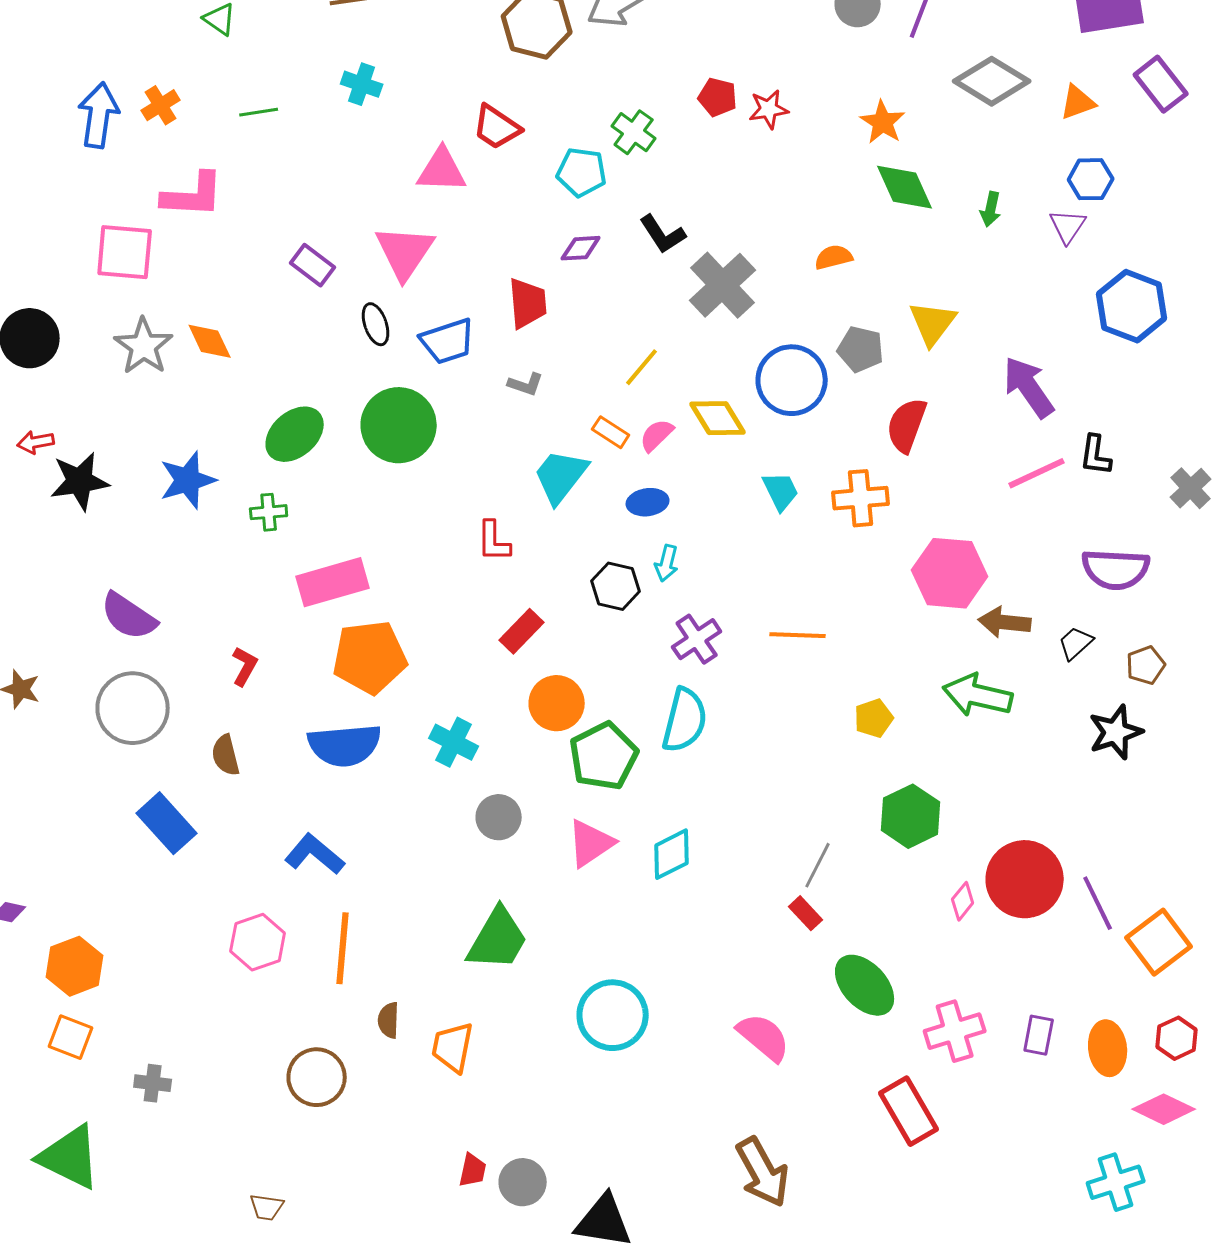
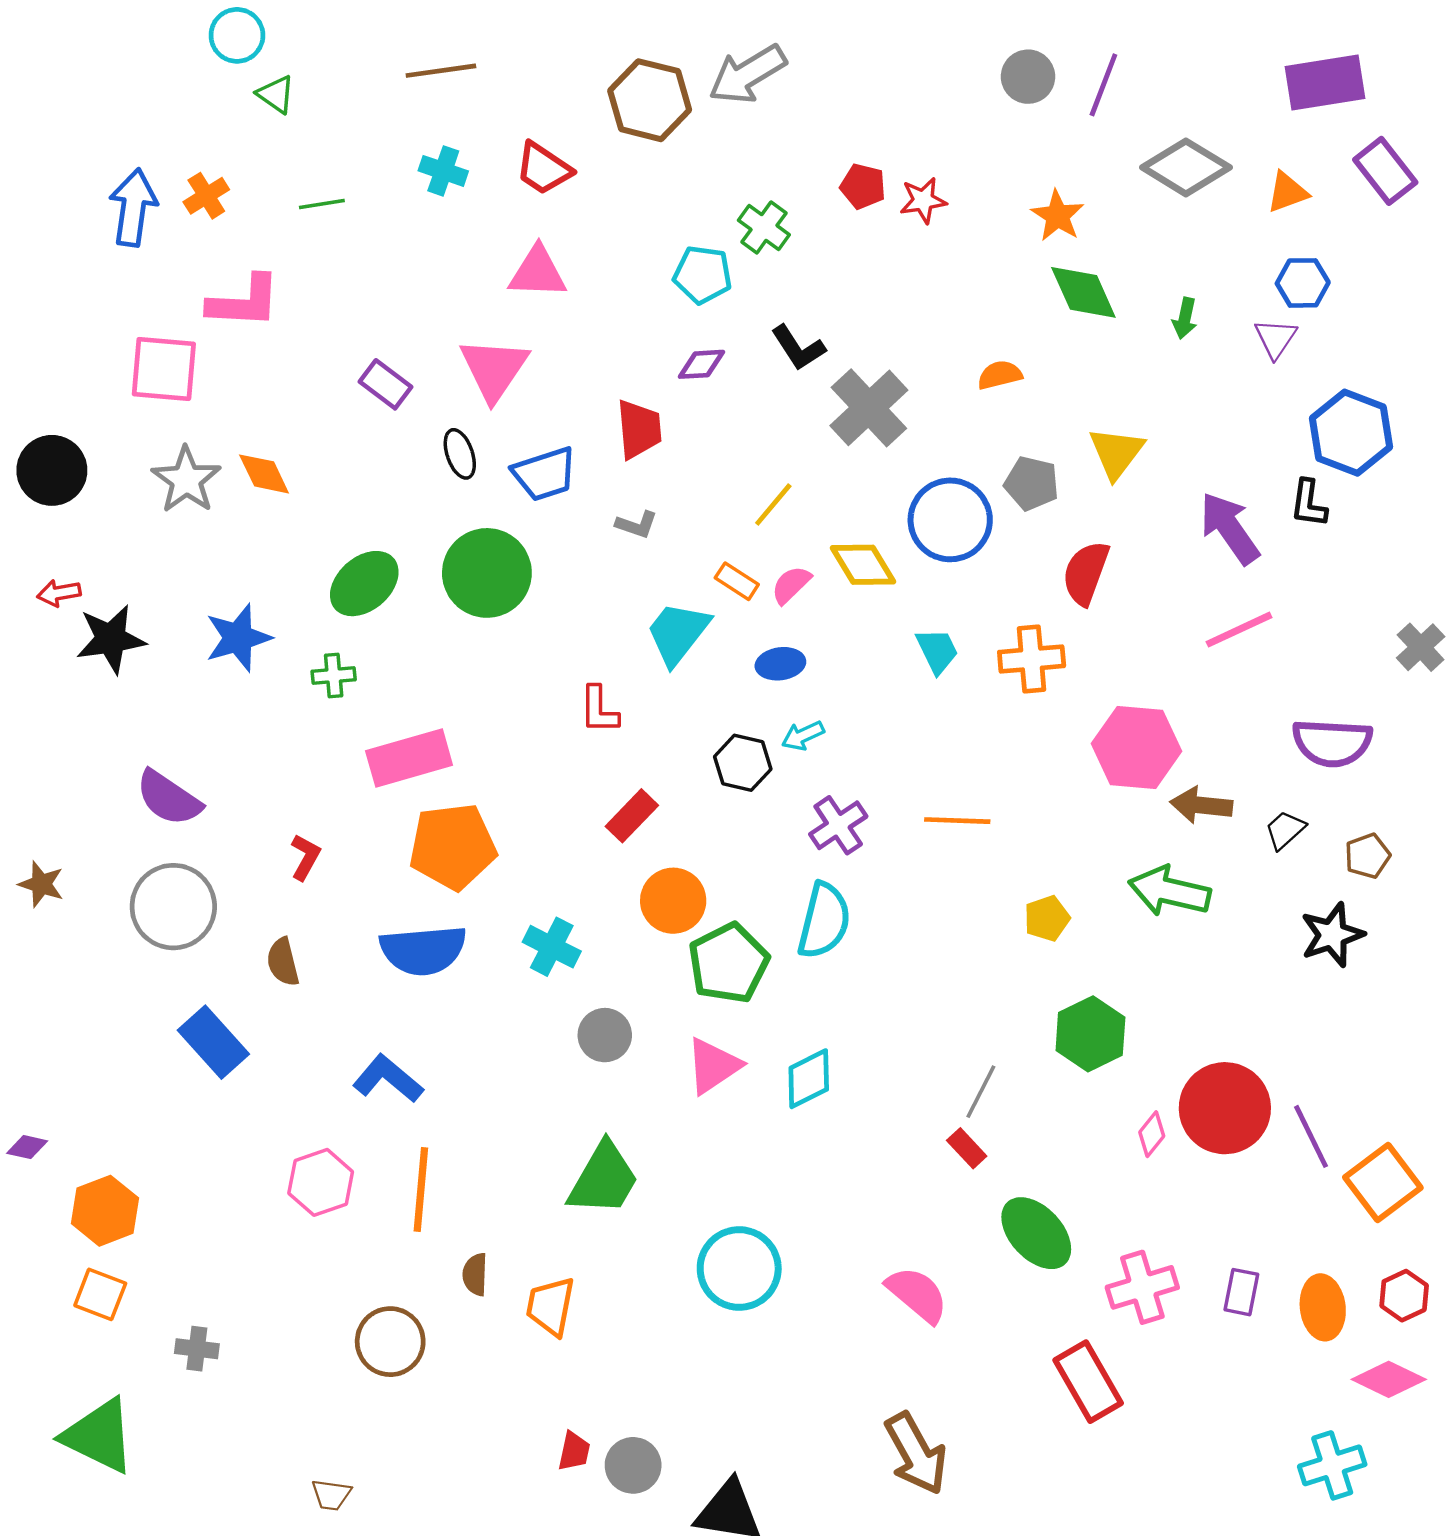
red trapezoid: (497, 127) -> (543, 169), moved
black L-shape: (1096, 455) -> (1309, 503), moved
cyan arrow: (667, 563) -> (803, 736), turned 51

